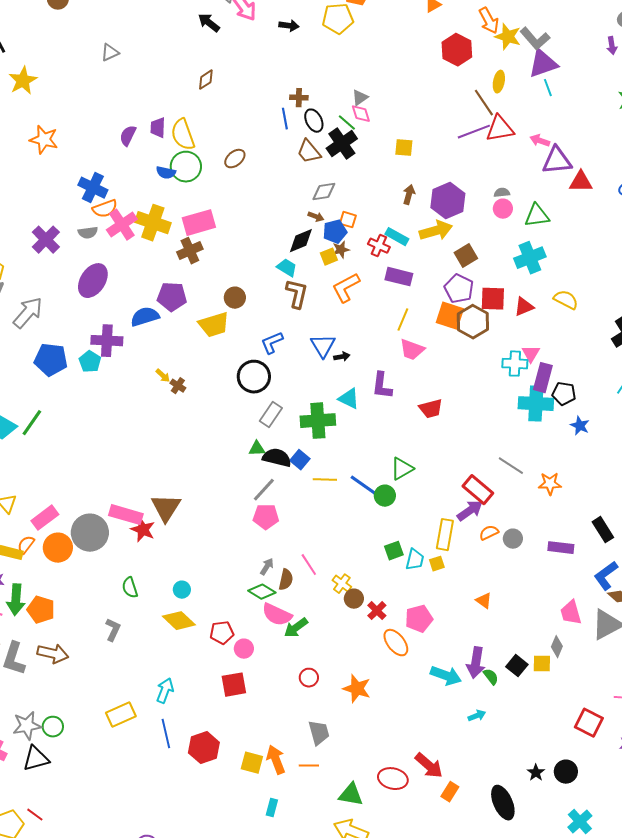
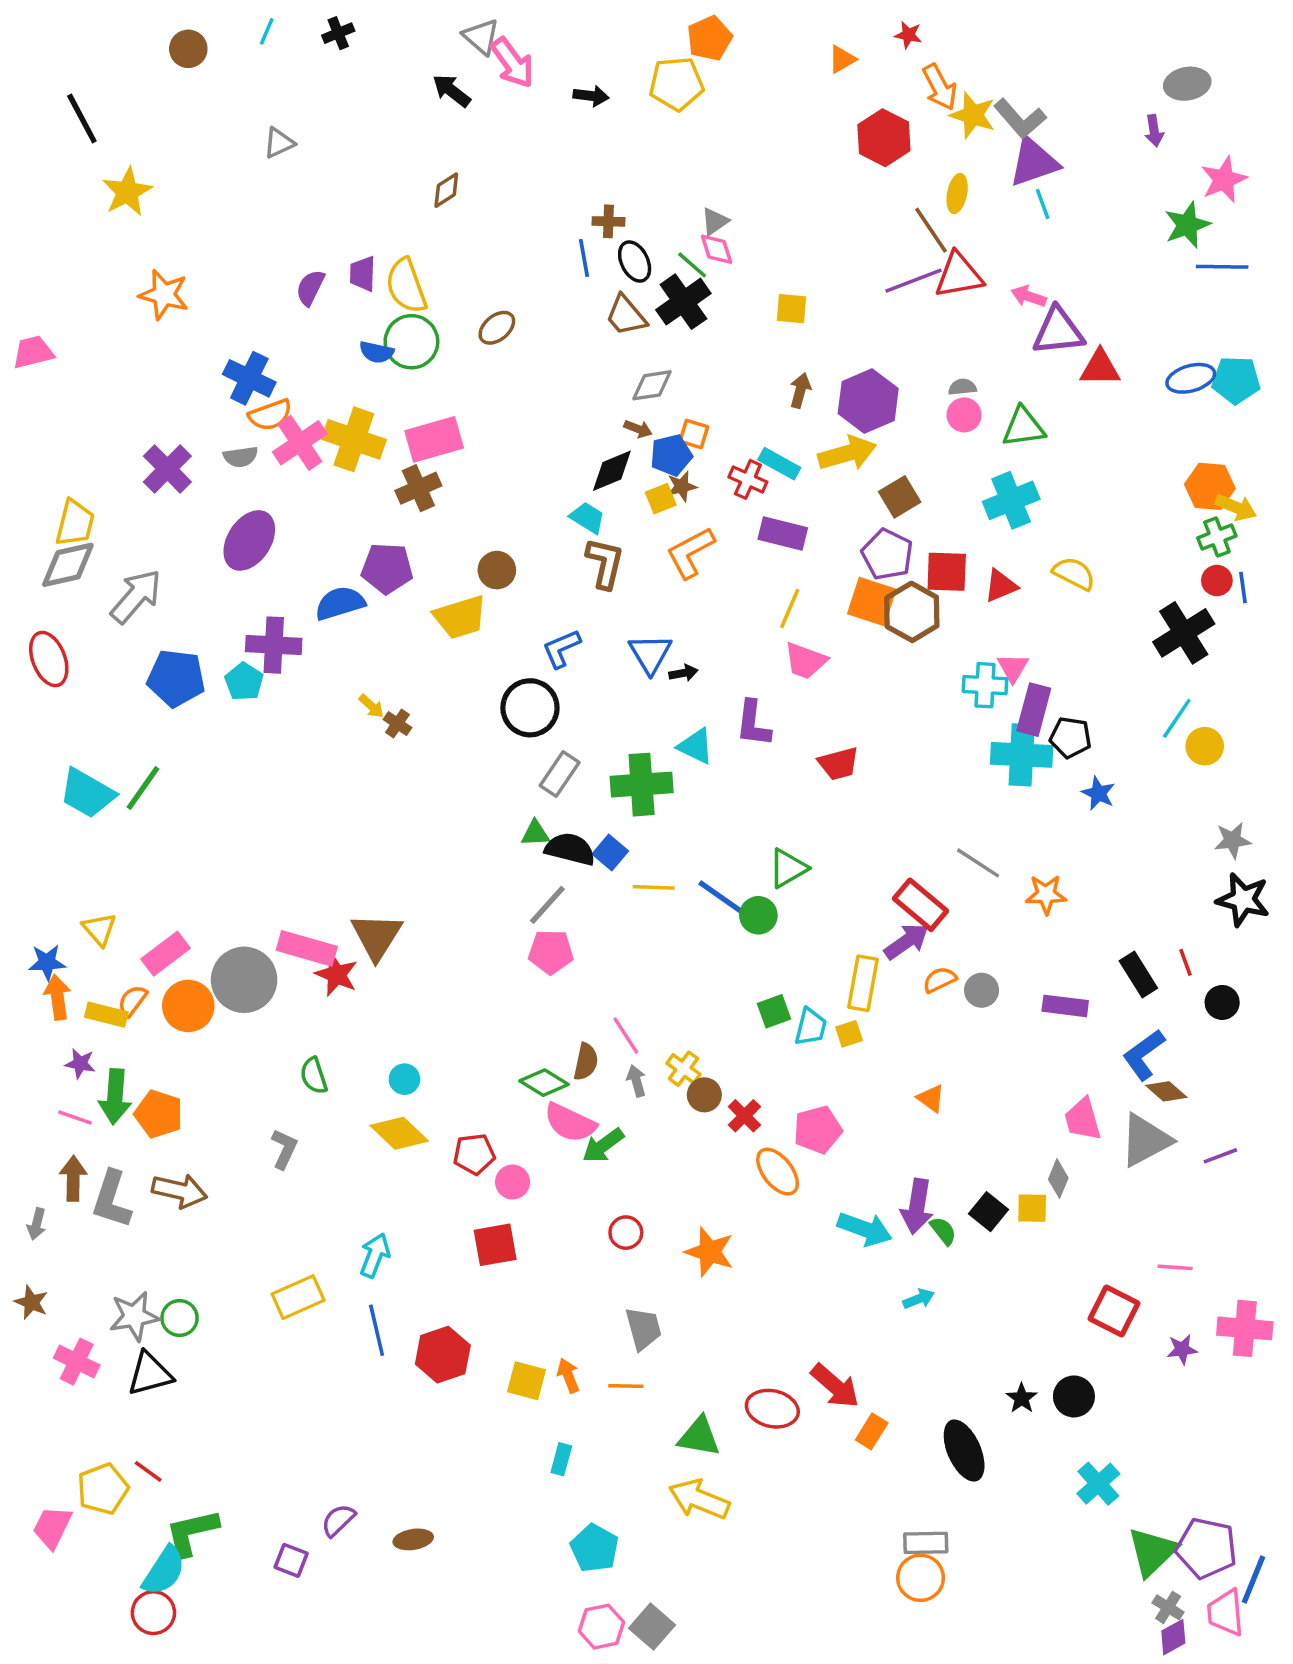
gray arrow: (267, 567) -> (636, 1081), moved, turned -48
orange arrow: (276, 760) -> (568, 1376), size x0.7

